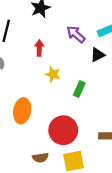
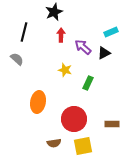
purple arrow: (76, 34) -> (83, 47), moved
red arrow: (39, 48) -> (61, 35), moved

